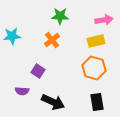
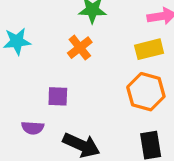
purple square: (38, 71) -> (58, 96), turned -32

